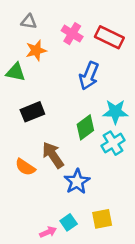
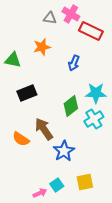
gray triangle: (29, 22) -> (50, 18), moved
pink cross: (72, 34) -> (71, 14), moved
orange star: (36, 50) -> (42, 47), moved
blue arrow: (89, 76) -> (74, 63), size x0.7

